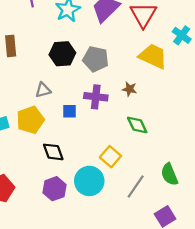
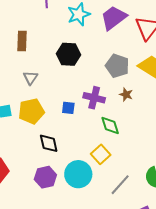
gray pentagon: (96, 59) -> (117, 66), moved
gray triangle: (43, 90) -> (30, 78), moved, turned -49
green diamond: (137, 125) -> (110, 125), moved

